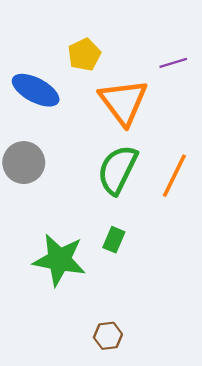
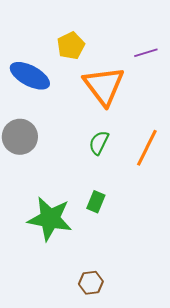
green semicircle: (117, 170) -> (99, 143), size x0.6

